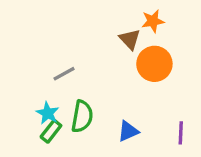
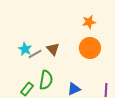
brown triangle: (130, 39) -> (53, 49), moved
cyan star: (48, 113) -> (25, 49), moved

